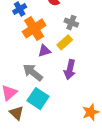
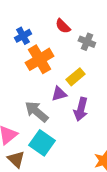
gray cross: (71, 23) -> (87, 42), moved
purple triangle: (44, 51) -> (59, 94), moved

